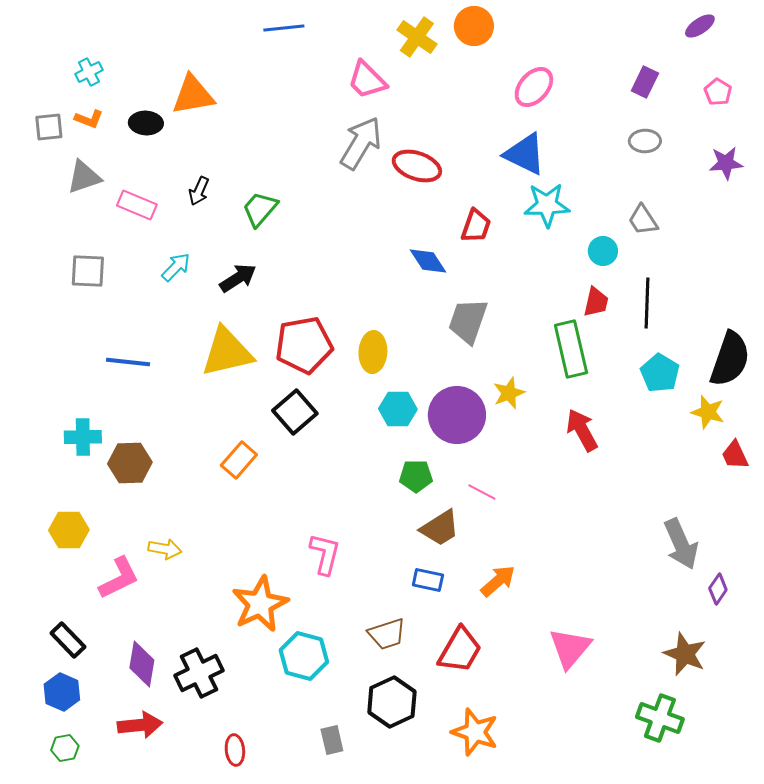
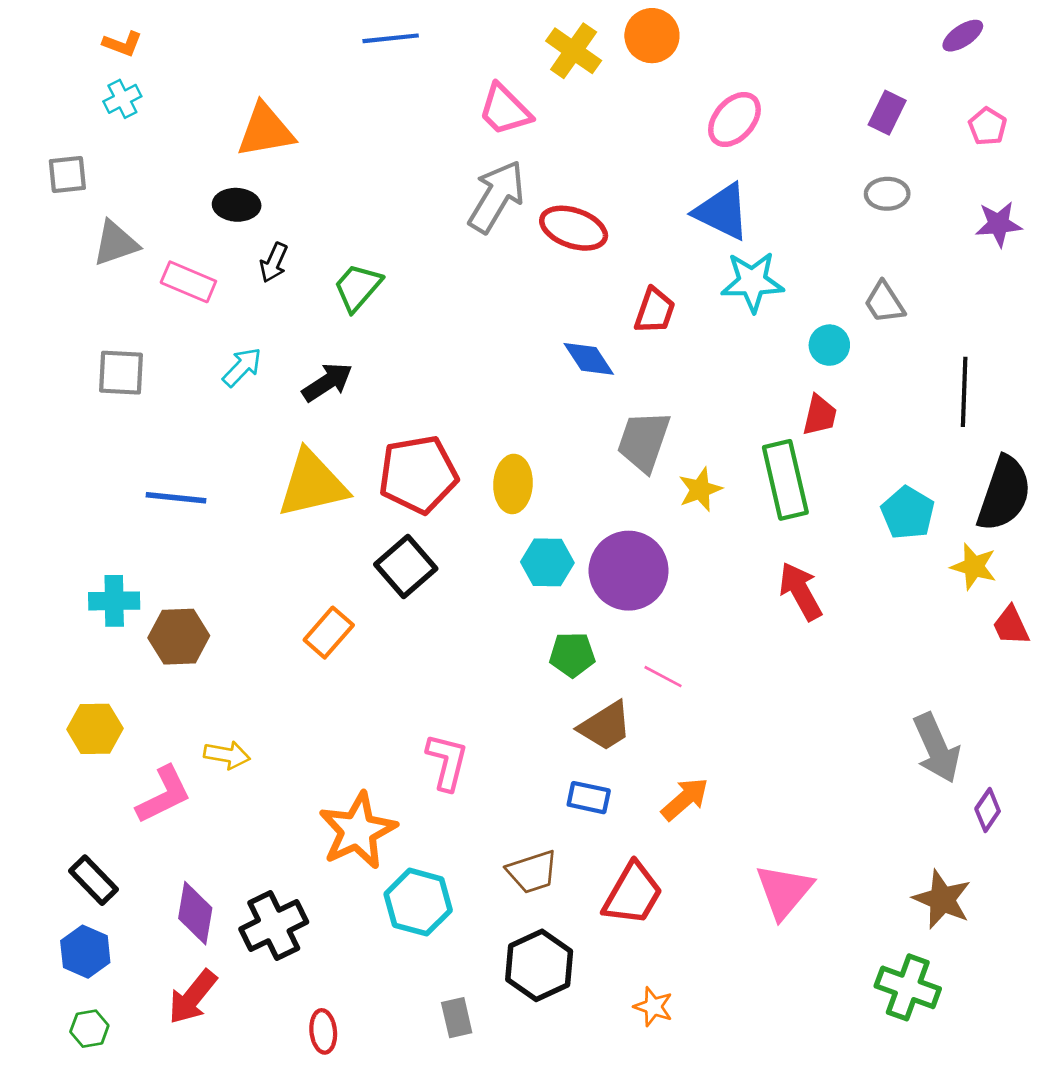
orange L-shape: (89, 119) -> (122, 44), moved
black ellipse: (146, 123) -> (237, 205), moved
black line: (647, 303) -> (964, 392), moved
yellow star: (509, 393) -> (700, 489), moved
red arrow: (140, 725) -> (193, 997), turned 135
orange star: (475, 732) -> (653, 1007), size x0.6

